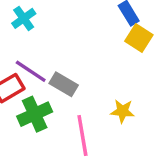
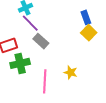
purple line: (31, 71) -> (30, 23), moved
gray rectangle: (64, 84) -> (41, 41), moved

